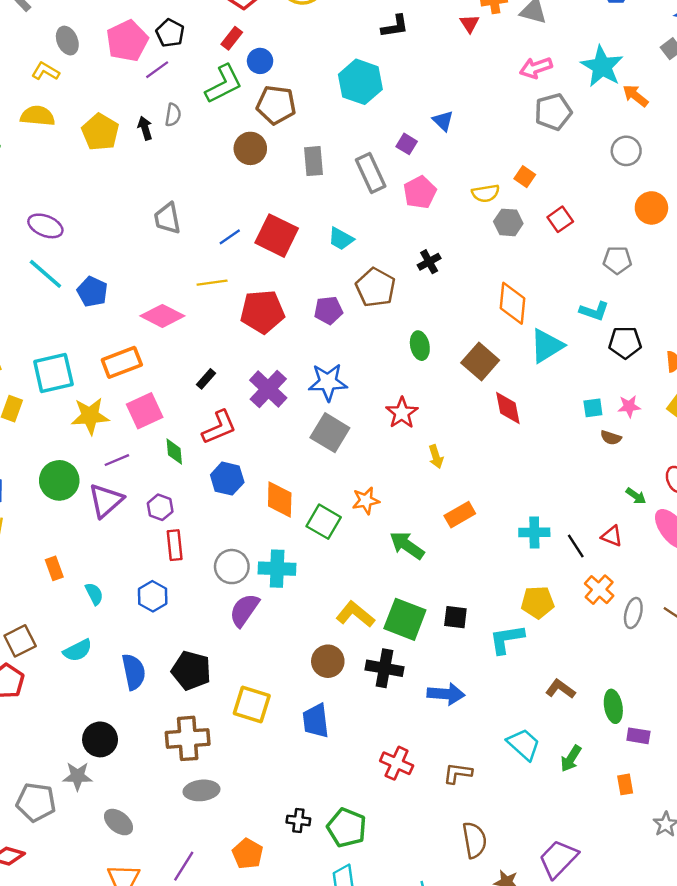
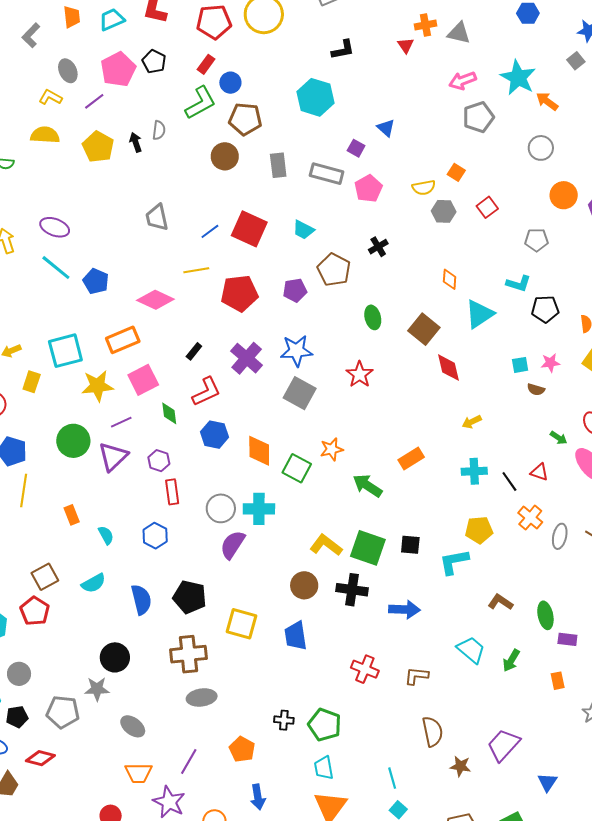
purple line: (157, 70) -> (94, 101), moved
gray rectangle: (371, 173) -> (327, 174), turned -48
orange diamond: (513, 303) -> (450, 279), size x0.6
yellow arrow: (436, 457) -> (472, 422), moved, turned 84

